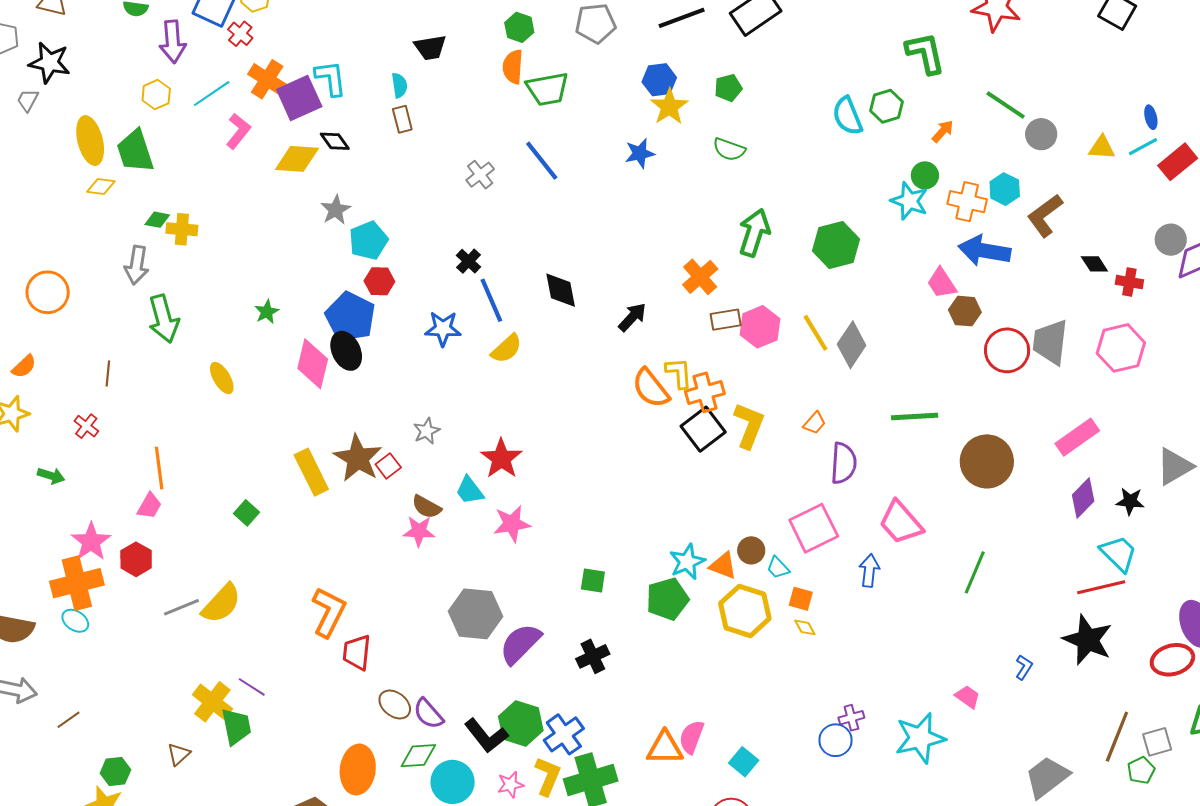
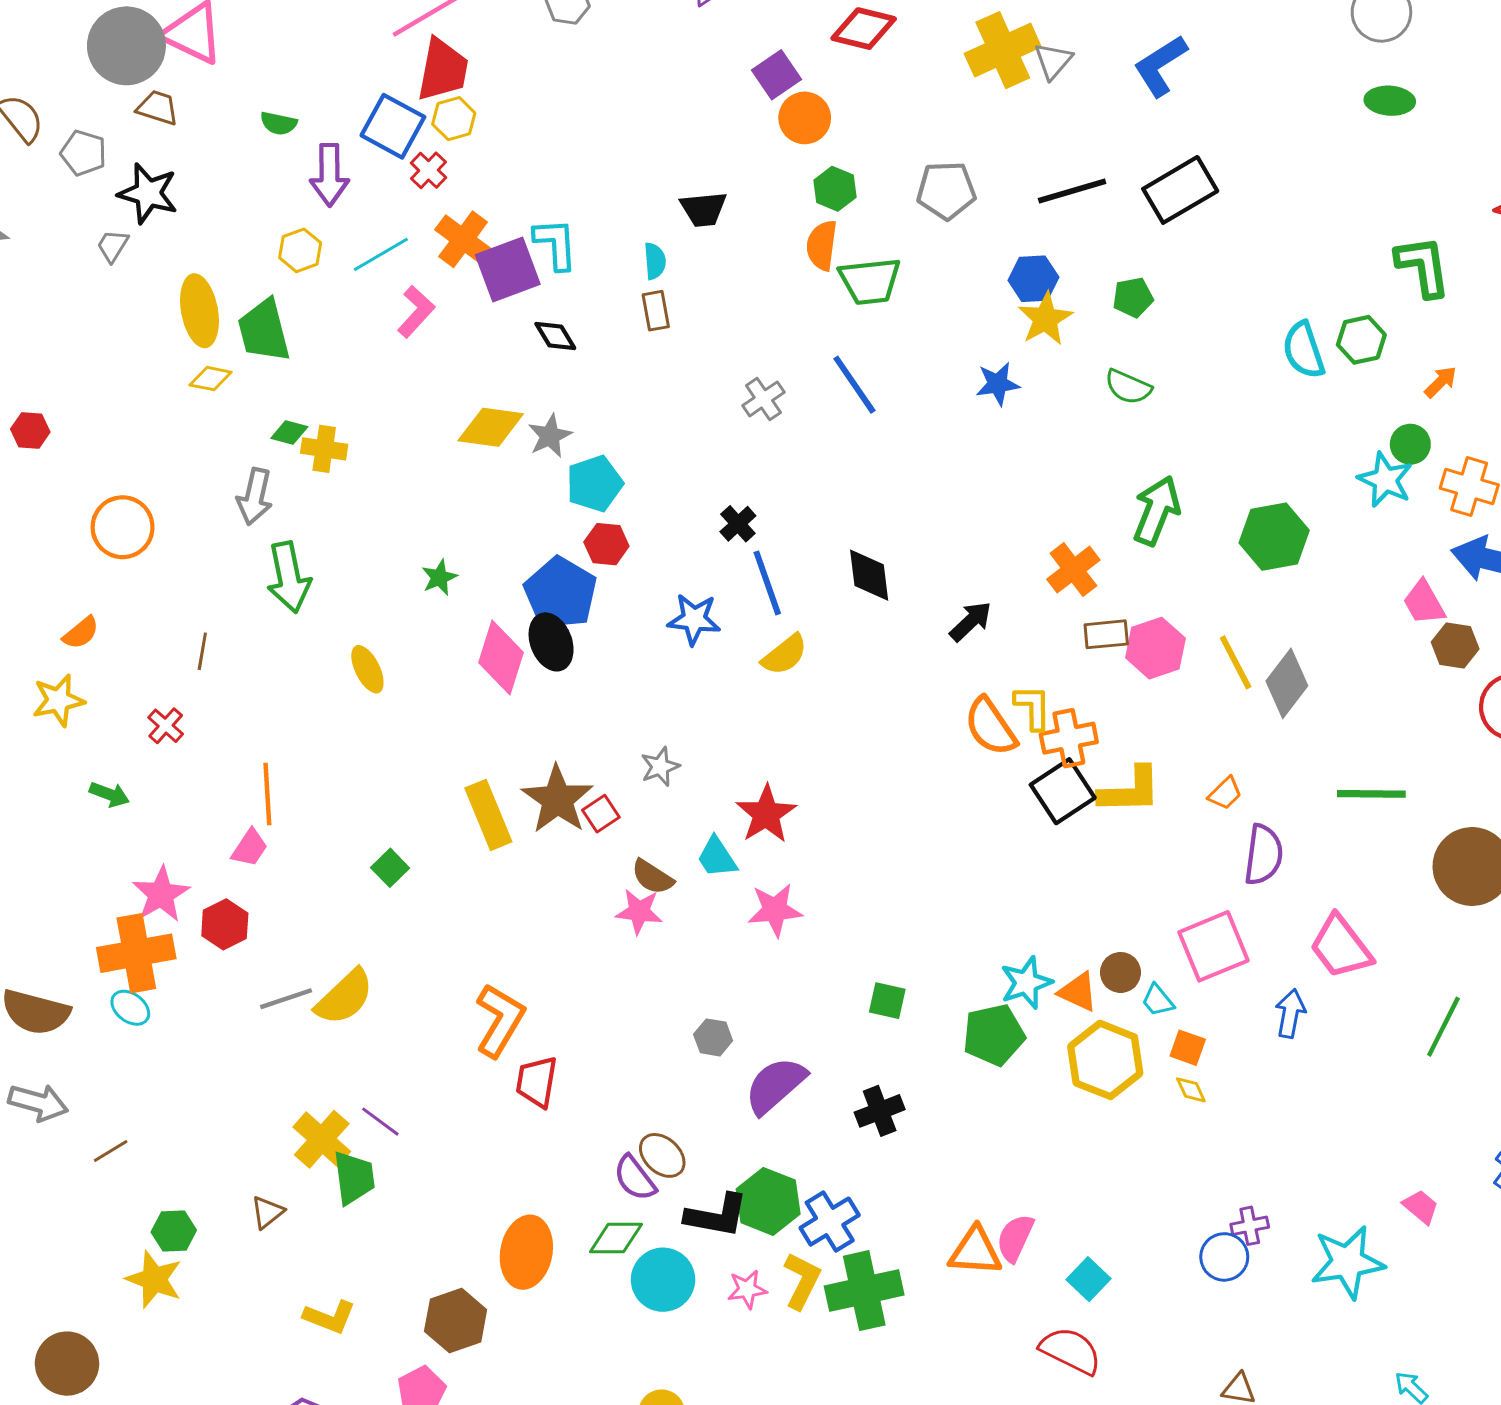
yellow diamond: (297, 159) -> (491, 427), moved
yellow L-shape: (749, 425) -> (1130, 790), turned 63
gray hexagon: (475, 614) -> (713, 1037), size x0.5
brown ellipse: (395, 704) -> (662, 1155), moved
black L-shape: (486, 736) -> (717, 1216), turned -45

